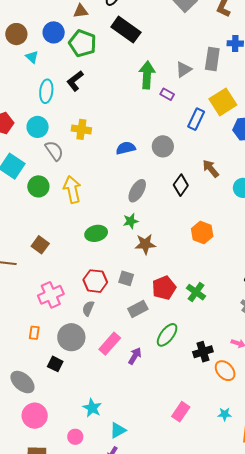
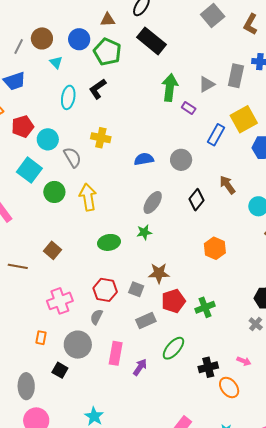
cyan circle: (38, 127) -> (48, 139), moved
brown star: (145, 244) -> (159, 273), moved
green cross: (196, 292) -> (205, 307), turned 30
pink rectangle: (110, 344) -> (116, 353), turned -35
gray ellipse: (22, 382) -> (26, 386), turned 45

